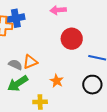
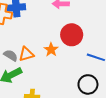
orange star: (57, 81) -> (51, 50), moved

